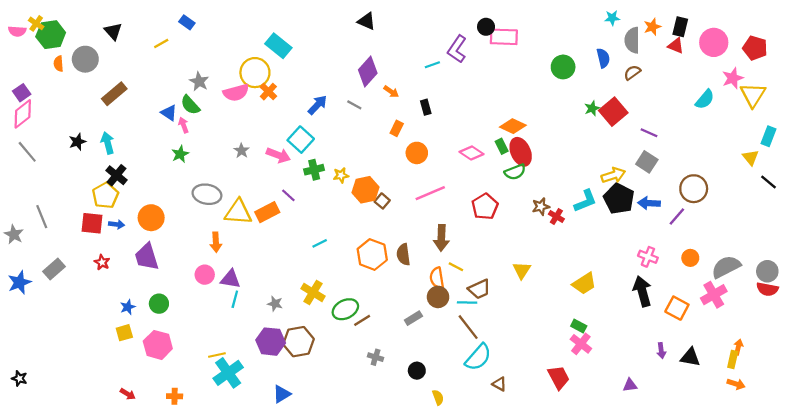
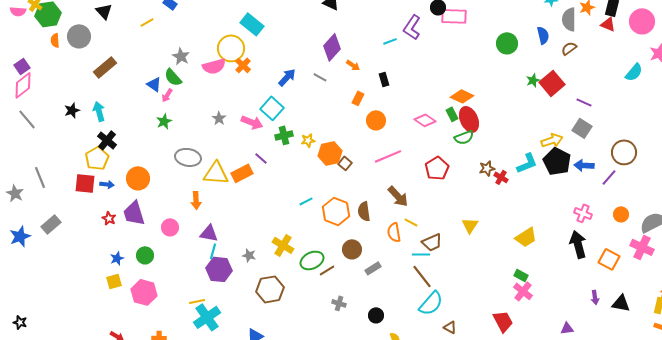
pink arrow: (184, 125) -> (167, 95), turned -128
brown arrow: (441, 238) -> (398, 196), turned -45
cyan line: (320, 243) -> (306, 201), moved
red star: (102, 262) -> (109, 218), moved
pink circle: (205, 275) -> (170, 227), moved
pink cross: (714, 295) -> (642, 247), turned -35
brown circle: (438, 297) -> (352, 249), moved
purple hexagon: (271, 342) -> (219, 269), moved

